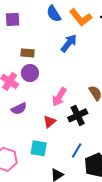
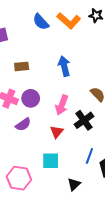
blue arrow: (69, 43) -> (64, 66), moved, turned -42
purple circle: (30, 73) -> (31, 98), moved

